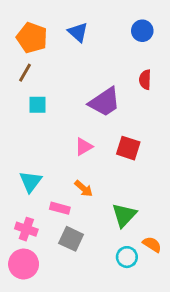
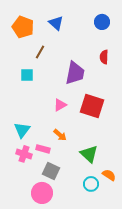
brown line: (25, 73) -> (40, 52), moved
purple trapezoid: (105, 102) -> (75, 73), turned -45
red square: (128, 148) -> (92, 106), size x1.4
green triangle: (124, 215) -> (89, 154), turned -30
pink cross: (26, 229) -> (24, 154), moved
pink circle: (24, 264) -> (42, 193), moved

